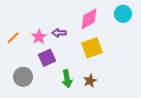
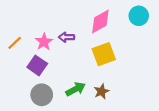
purple square: (47, 58) -> (37, 65), moved, turned -30
gray circle: (23, 77) -> (42, 95), moved
green arrow: (67, 79) -> (76, 89), turned -108

